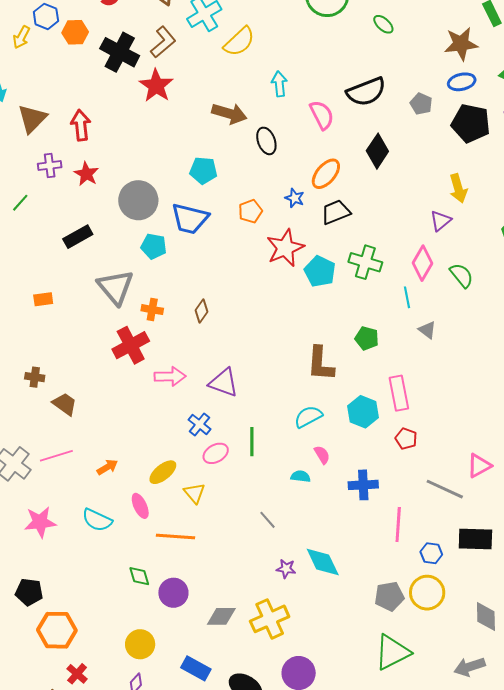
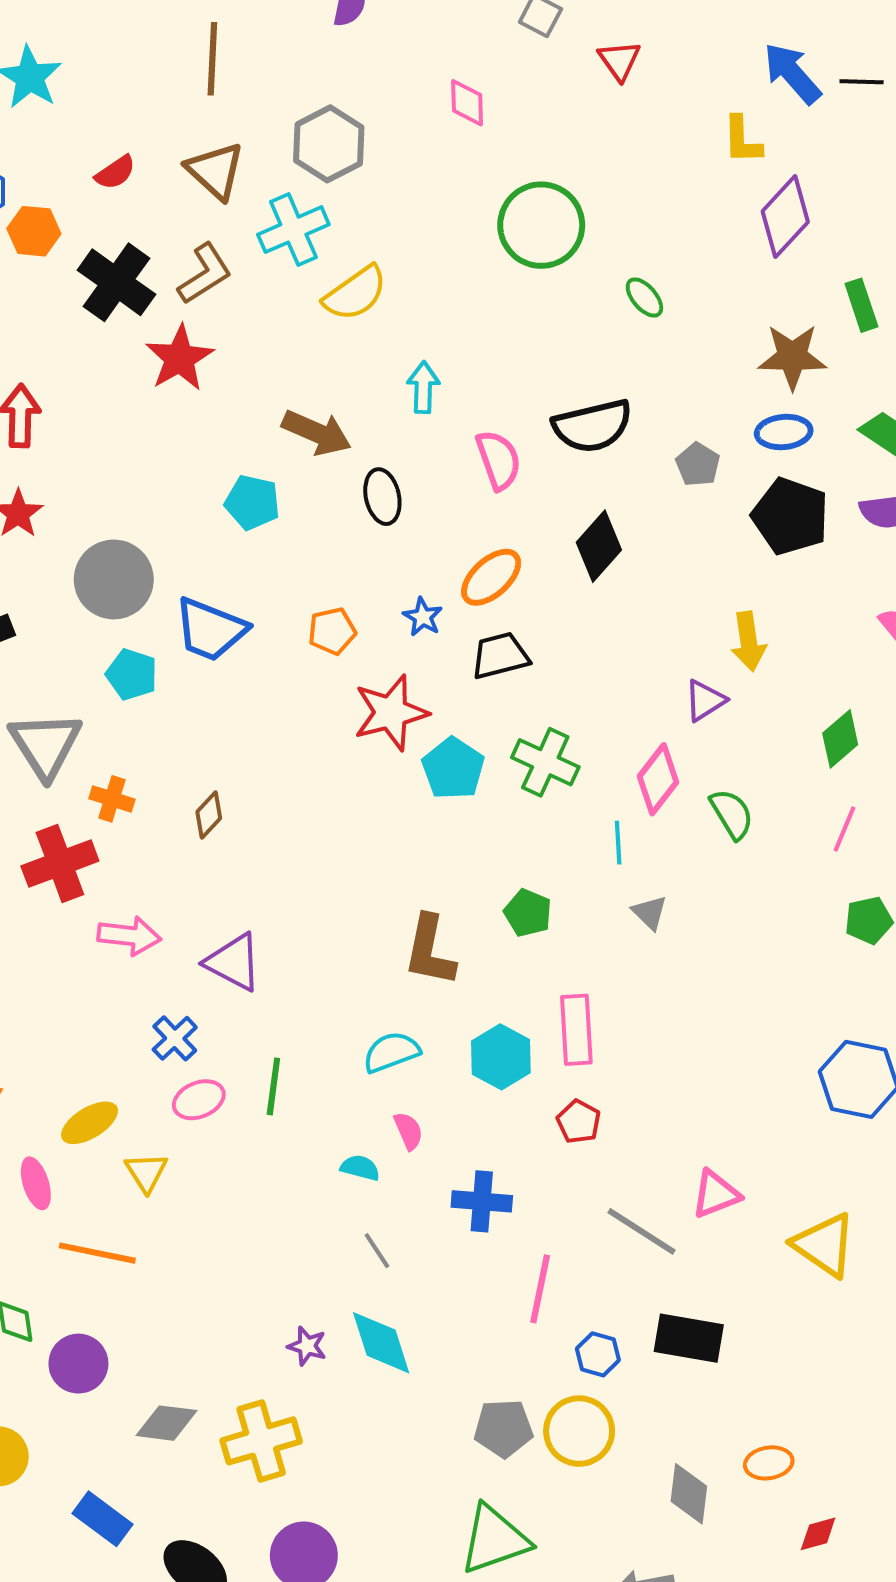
cyan pentagon: (203, 171) -> (252, 502), moved
gray line: (268, 520) -> (377, 1251), moved

